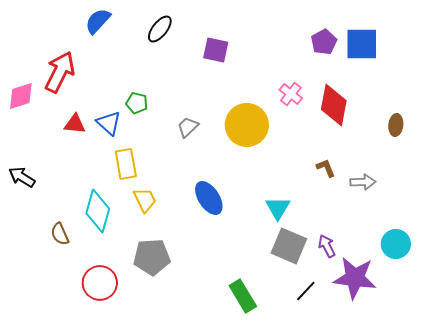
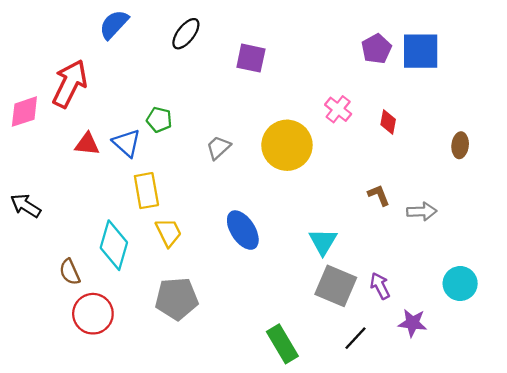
red diamond: (334, 105) -> (388, 122), size x0.5
purple star: (355, 278) -> (412, 323), size x0.6
red circle: (100, 283) -> (93, 314), moved

